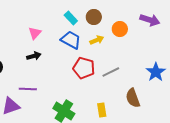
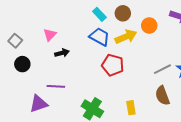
pink triangle: (35, 33) -> (50, 35), moved
yellow arrow: (97, 40) -> (126, 37), size x1.5
gray line: (111, 72) -> (162, 69), moved

